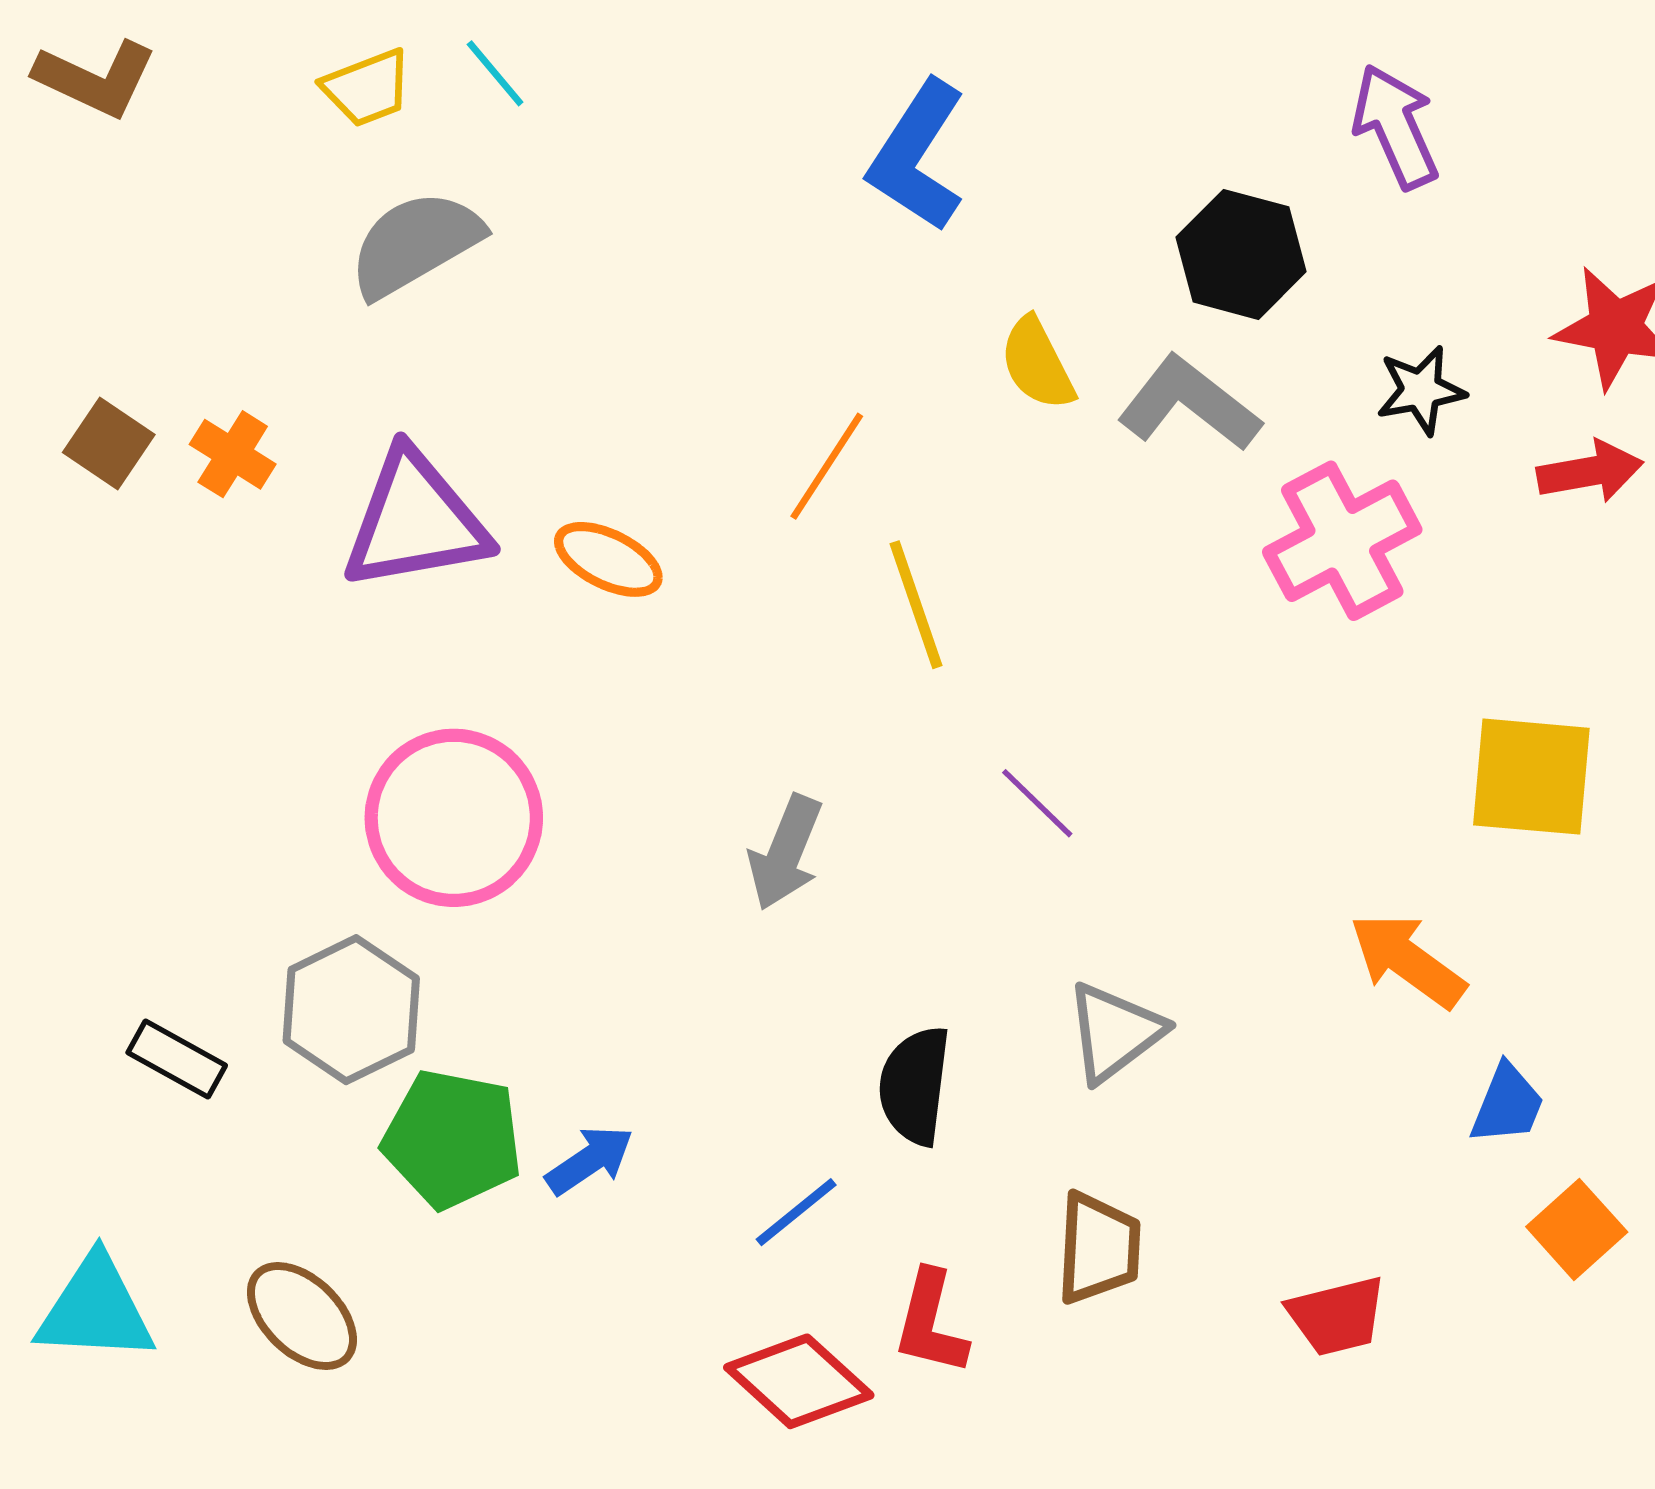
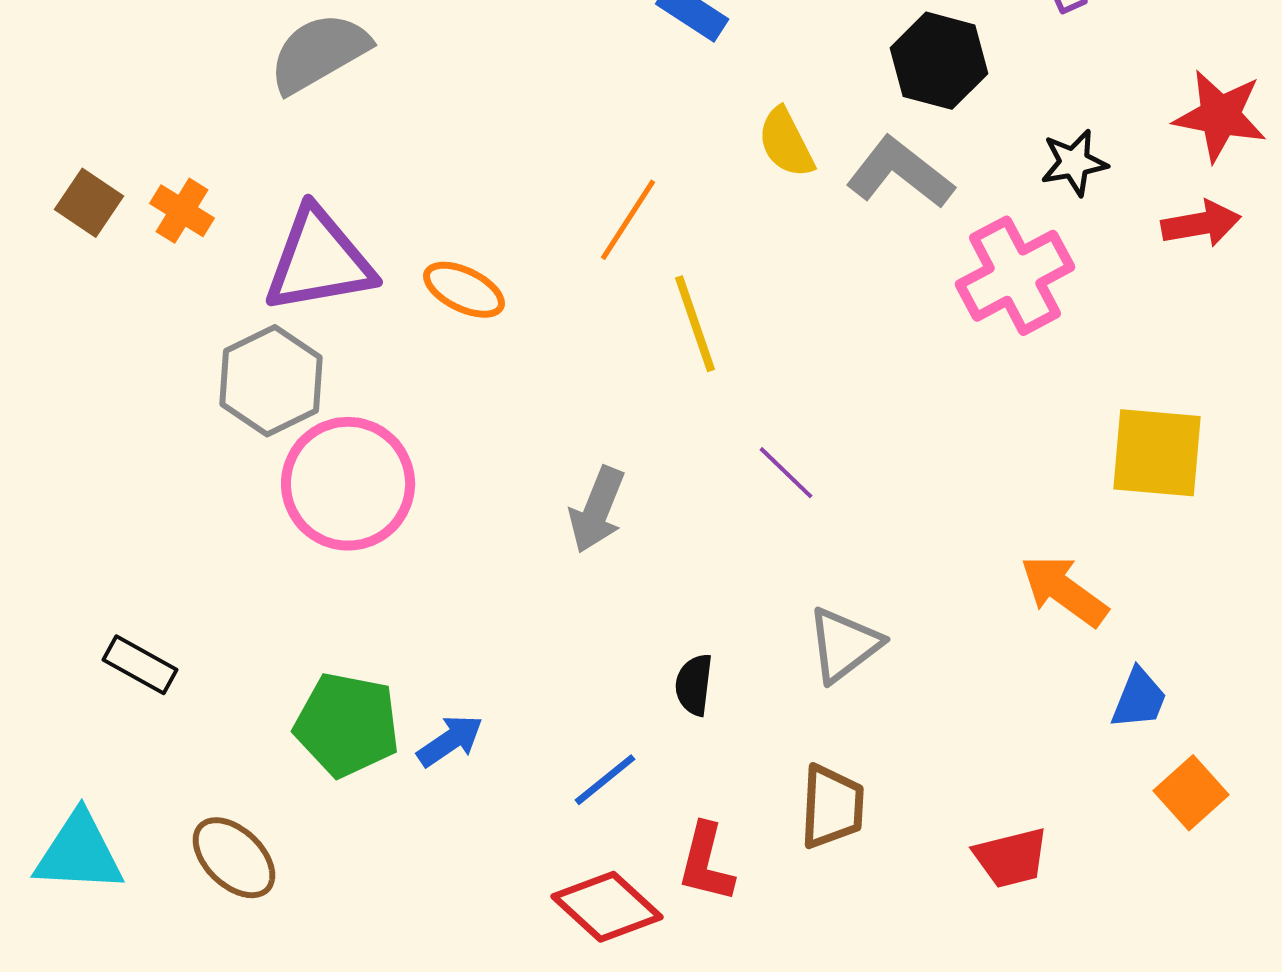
gray hexagon: (351, 1010) -> (271, 381), moved
black semicircle: (915, 1086) -> (694, 685), size x0.7

